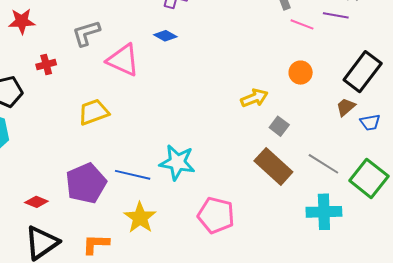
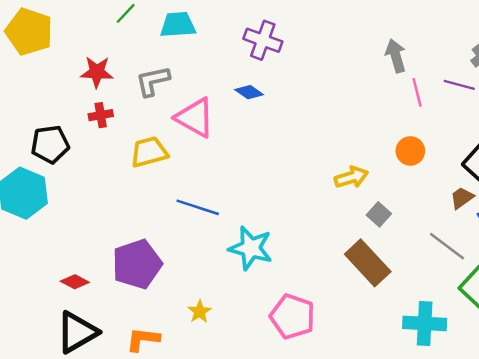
red star: (22, 21) -> (97, 72), moved
pink line: (302, 24) -> (417, 92), turned 50
yellow trapezoid: (94, 112) -> (149, 152), moved
gray line: (323, 164) -> (447, 246), moved
blue line: (133, 175) -> (198, 207), moved
yellow star: (140, 218) -> (200, 312), size x0.6

